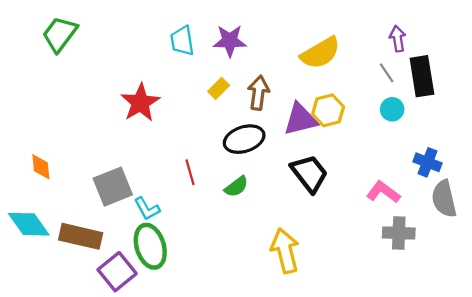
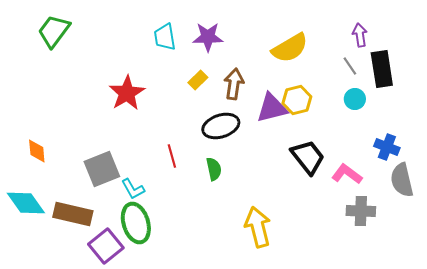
black trapezoid: (309, 173) -> (308, 157), moved
green semicircle: (236, 187) -> (214, 169), turned -65

